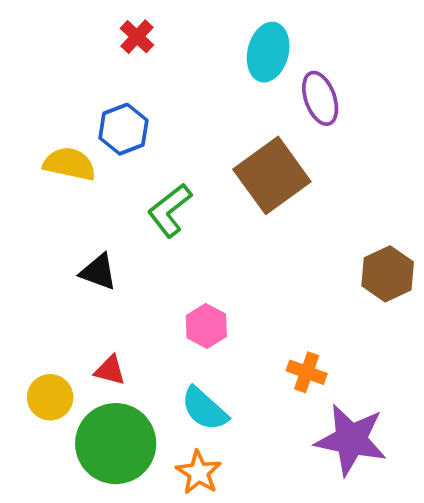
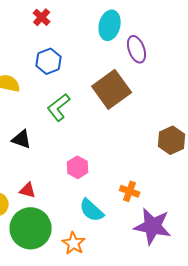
blue hexagon: (123, 129) -> (49, 61), moved
cyan semicircle: (204, 409) -> (92, 210), moved

